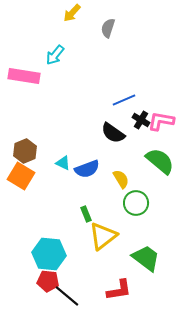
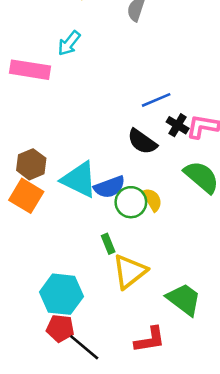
cyan triangle: (63, 163) -> (79, 179), size x2.0
green circle: (136, 203) -> (131, 202), moved

